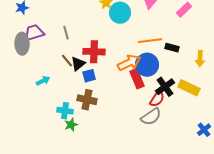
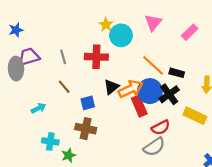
orange line: (150, 41) -> (153, 65), turned 50
red cross: (94, 52) -> (96, 57), moved
black triangle: (78, 64) -> (111, 87), moved
black cross: (165, 87) -> (169, 94), moved
red semicircle: (157, 99) -> (161, 127), turned 30
cyan cross: (65, 111) -> (50, 141), moved

